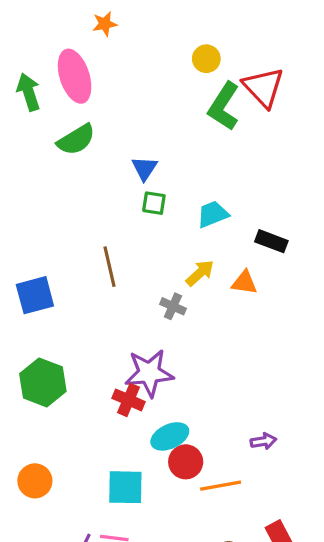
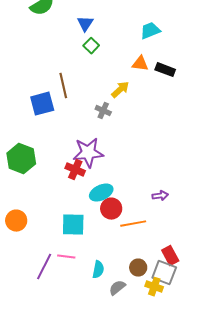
green square: (154, 203) -> (91, 46), turned 35
cyan trapezoid: (213, 214) -> (150, 31), moved
orange triangle: (244, 282) -> (140, 64), moved
blue square: (35, 295) -> (42, 104), moved

